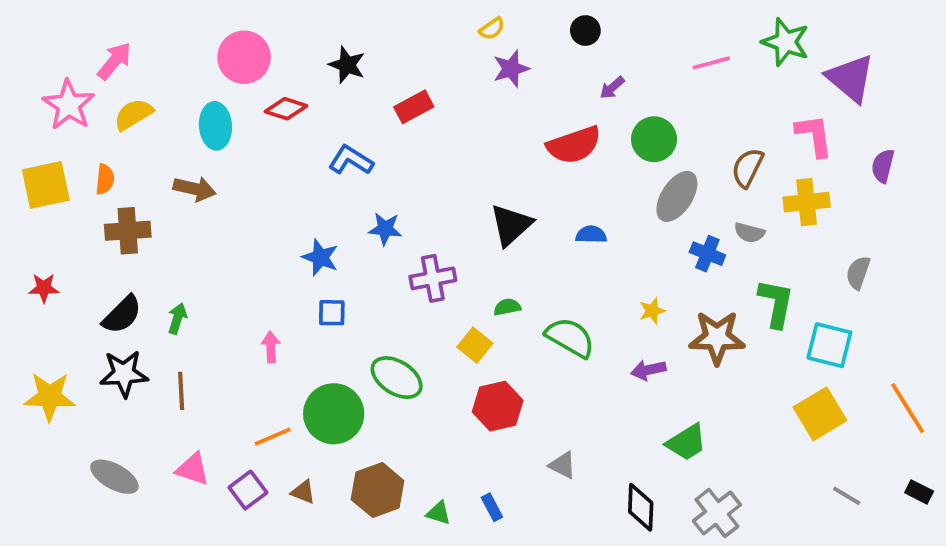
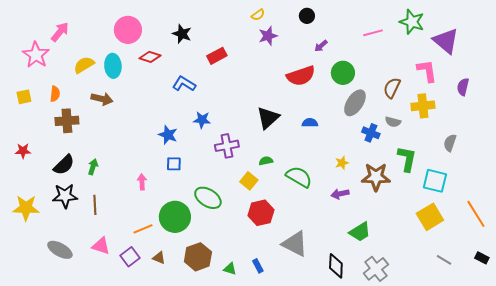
yellow semicircle: (133, 114) -> (84, 65), moved
yellow square: (46, 185) -> (24, 97), size x0.6
gray triangle: (563, 465) -> (295, 244), size x1.8

